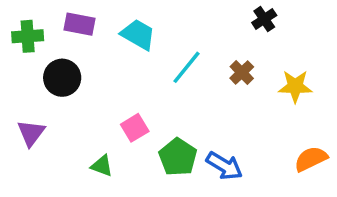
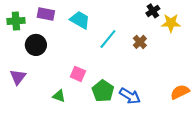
yellow star: (295, 86) -> (171, 23), moved
pink square: (135, 128) -> (78, 74), turned -35

